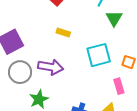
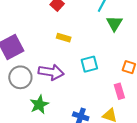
cyan square: (99, 55) -> (89, 64), moved, size x0.7

